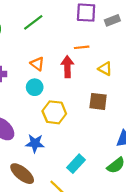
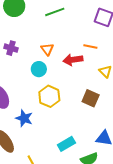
red arrow: (67, 67) -> (73, 60), turned -114
cyan rectangle: (76, 164) -> (66, 144), moved

